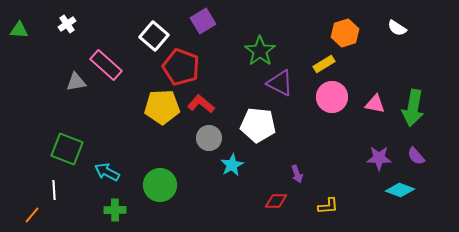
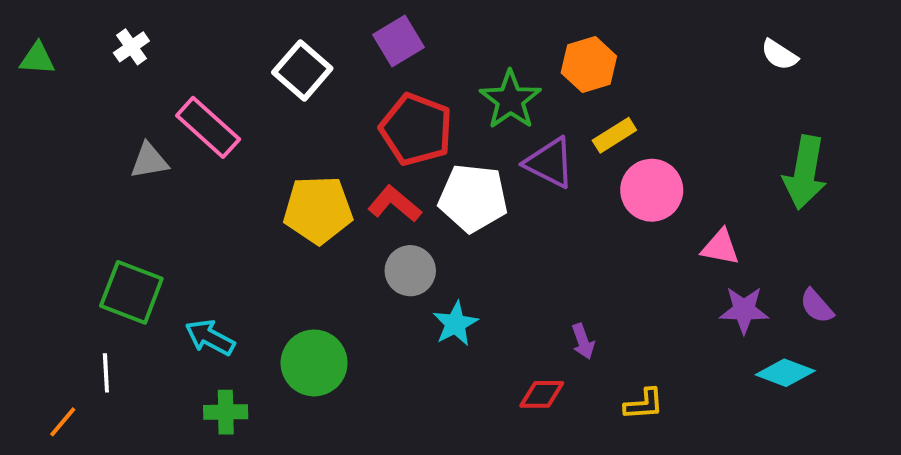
orange hexagon: (345, 33) -> (589, 65), moved
yellow rectangle: (324, 64) -> (614, 135), moved
red pentagon: (181, 67) -> (416, 129), moved
pink triangle: (375, 104) -> (720, 247), moved
green arrow: (413, 108) -> (805, 173), moved
white pentagon: (258, 125) -> (473, 198), moved

